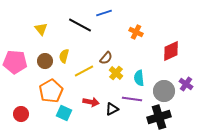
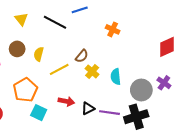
yellow triangle: (41, 29) -> (21, 19), moved
red diamond: (171, 51) -> (167, 47), moved
brown circle: (45, 61) -> (17, 49), moved
purple line: (132, 99) -> (110, 113), moved

